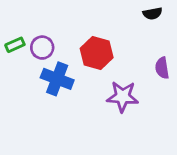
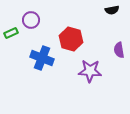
purple circle: (42, 48) -> (31, 20), moved

